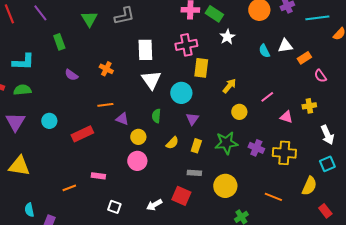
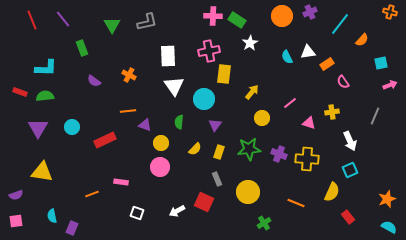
cyan line: (317, 18) -> (340, 24), turned -45
gray rectangle: (194, 173) -> (217, 179), turned 64

